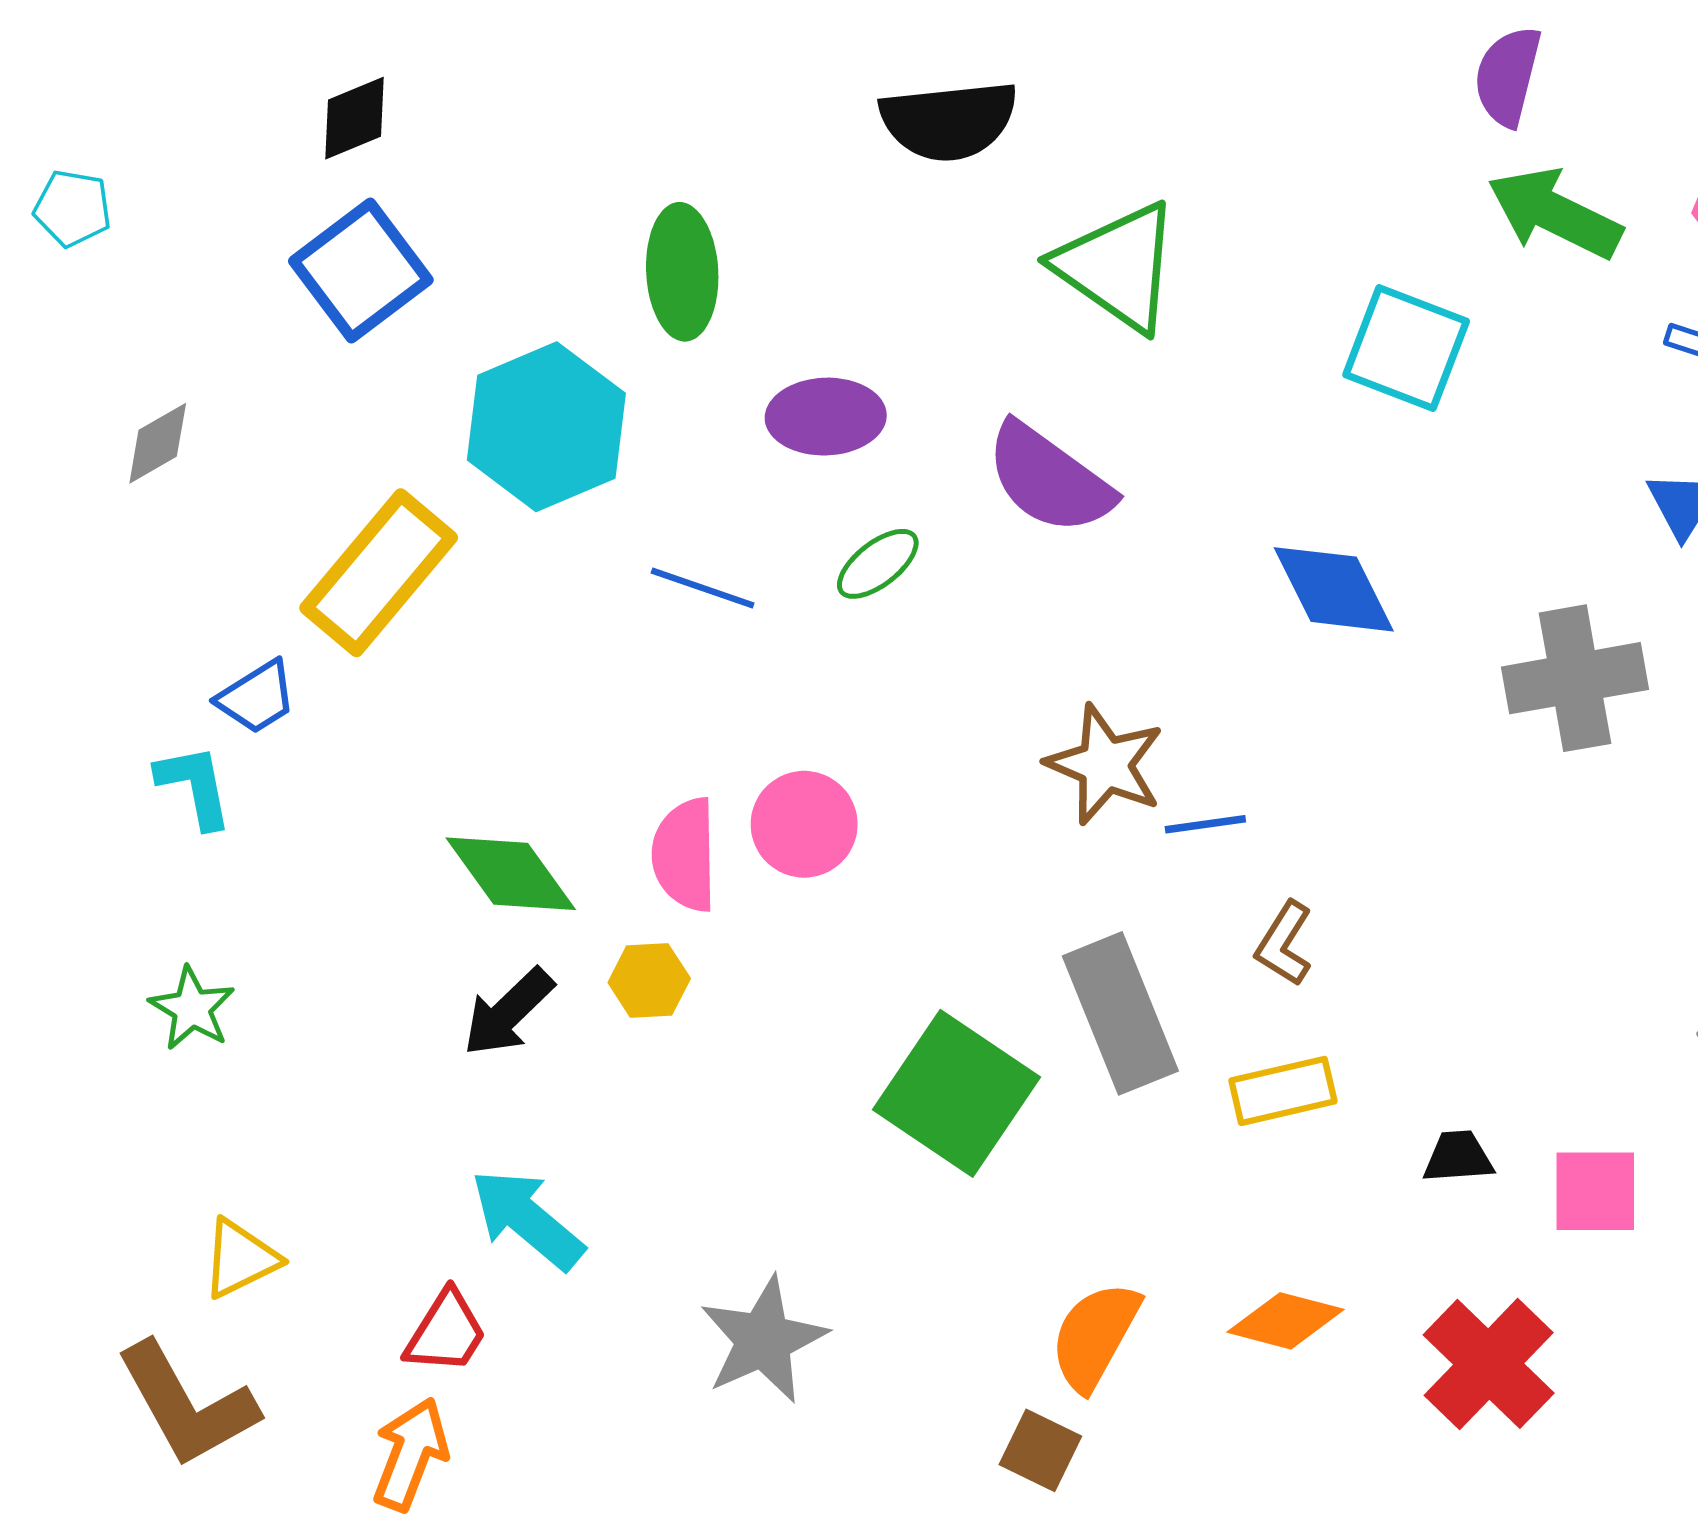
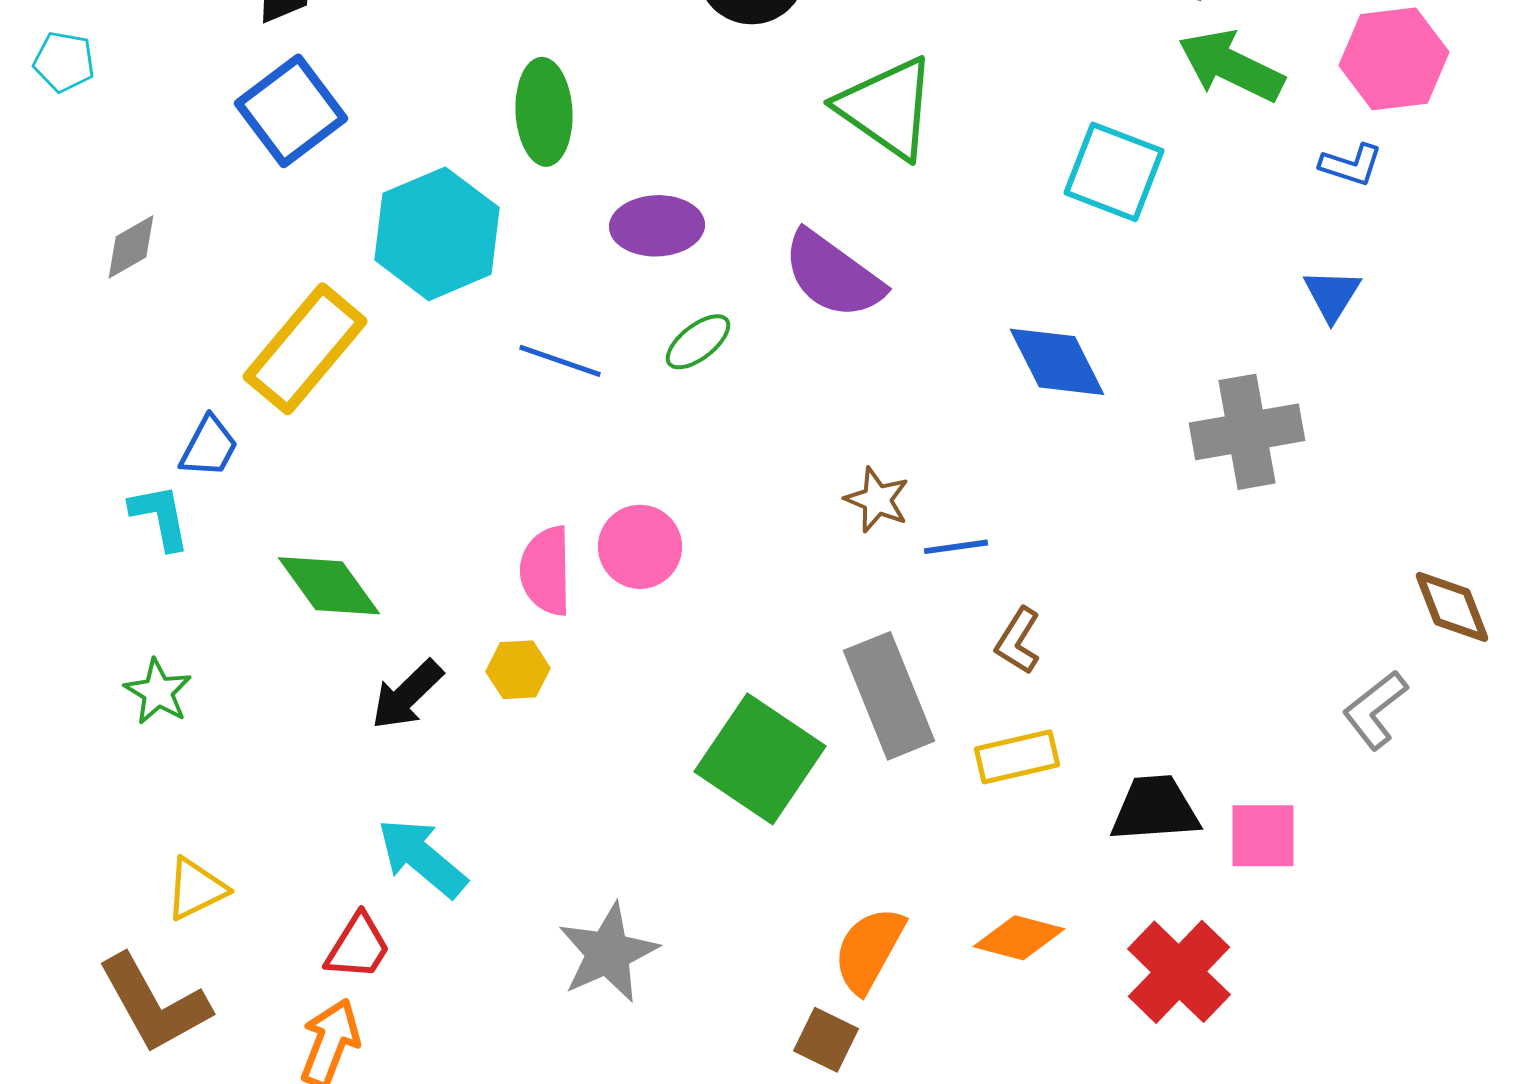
blue trapezoid: (257, 697) -> (209, 447), turned -30
brown star: (1105, 765) -> (877, 500), size x0.7
green diamond: (511, 874) -> (329, 586), moved
black trapezoid: (1458, 1157) -> (1155, 809), size x1.6

